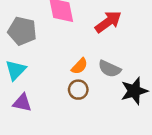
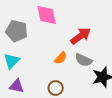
red arrow: (108, 22) -> (81, 36), moved
brown circle: (78, 90) -> (56, 88), moved

